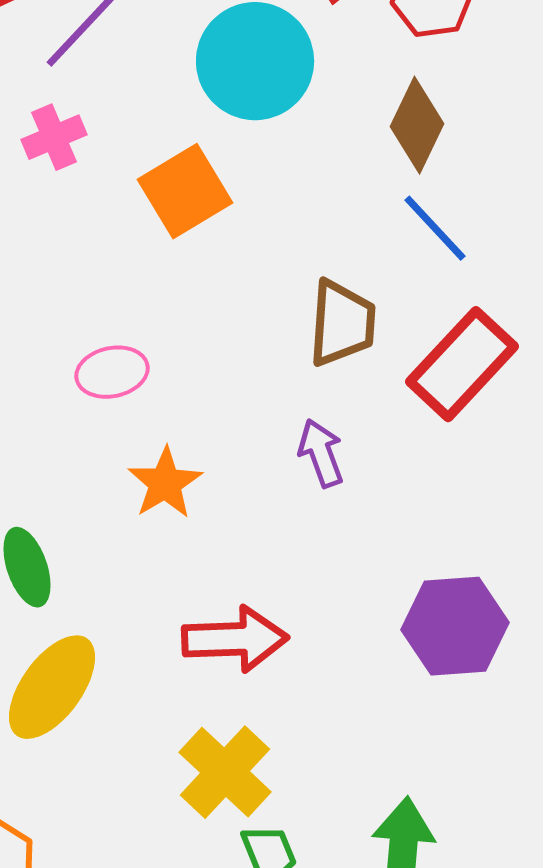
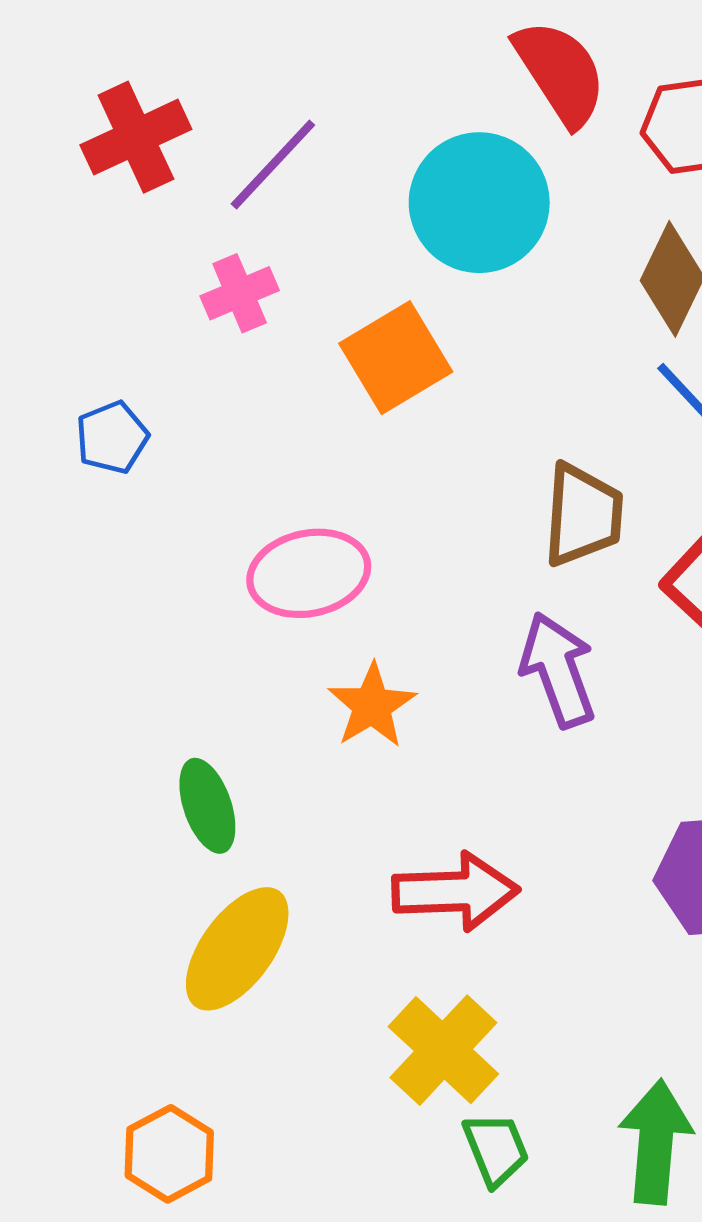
pink ellipse: (112, 372) -> (309, 573), size x1.4
purple arrow: (321, 453) -> (558, 670), size x1.4

